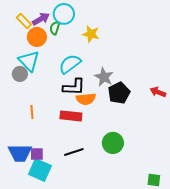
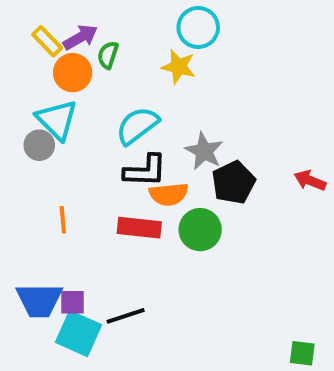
cyan circle: (64, 14) -> (198, 27), moved
green circle: (113, 143) -> (200, 230), moved
black line: (74, 152) -> (126, 316), moved

